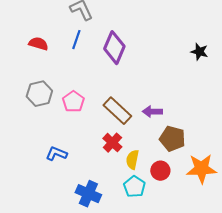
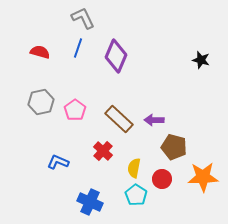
red cross: (112, 143) -> (103, 151), moved

